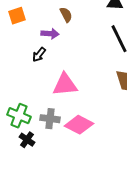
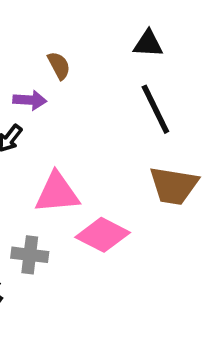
pink diamond: (79, 125) -> (103, 235), moved

